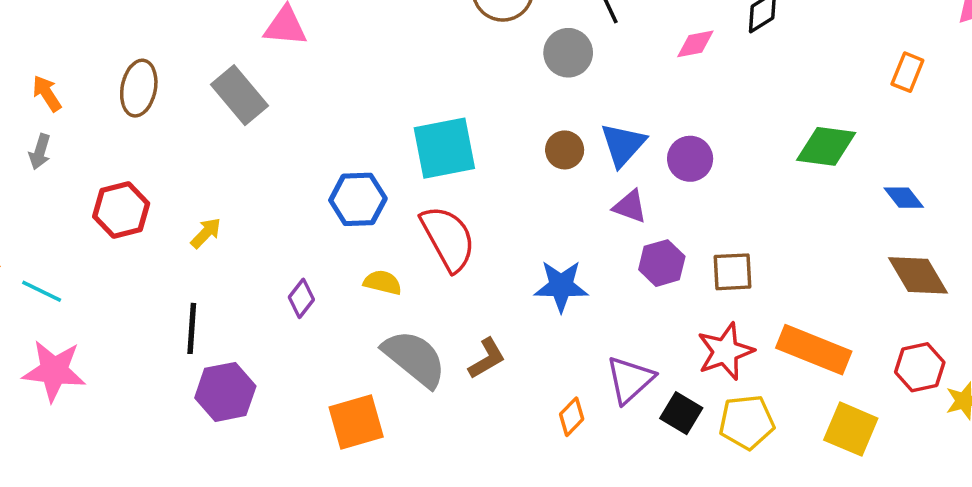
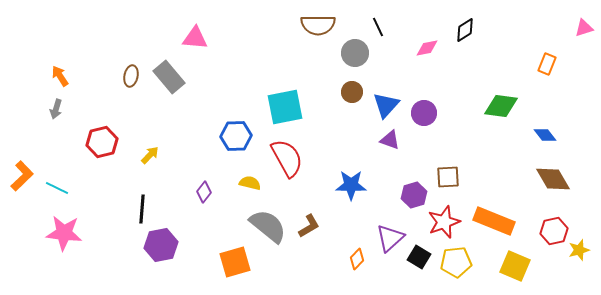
brown ellipse: (139, 88) -> (131, 76), moved, size x0.7
brown circle: (565, 150) -> (352, 92), moved
purple hexagon: (662, 263) -> (414, 195), moved

